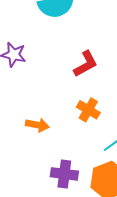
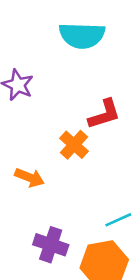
orange cross: (88, 110) -> (74, 145), moved

